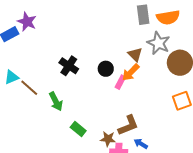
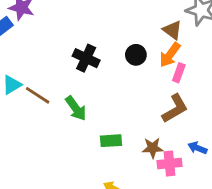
pink rectangle: (120, 82) -> (179, 73), moved
brown L-shape: (128, 125) -> (175, 109), moved
green rectangle: (78, 129) -> (111, 141), turned -35

